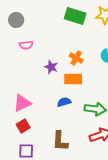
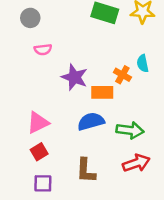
orange cross: (76, 58) -> (122, 75), moved
purple star: (51, 67) -> (74, 77), size x1.5
blue semicircle: (64, 102) -> (91, 121), size x1.5

